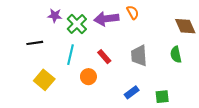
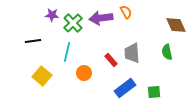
red rectangle: (104, 57) -> (111, 60), moved
blue rectangle: (132, 92) -> (125, 88), size x1.5

